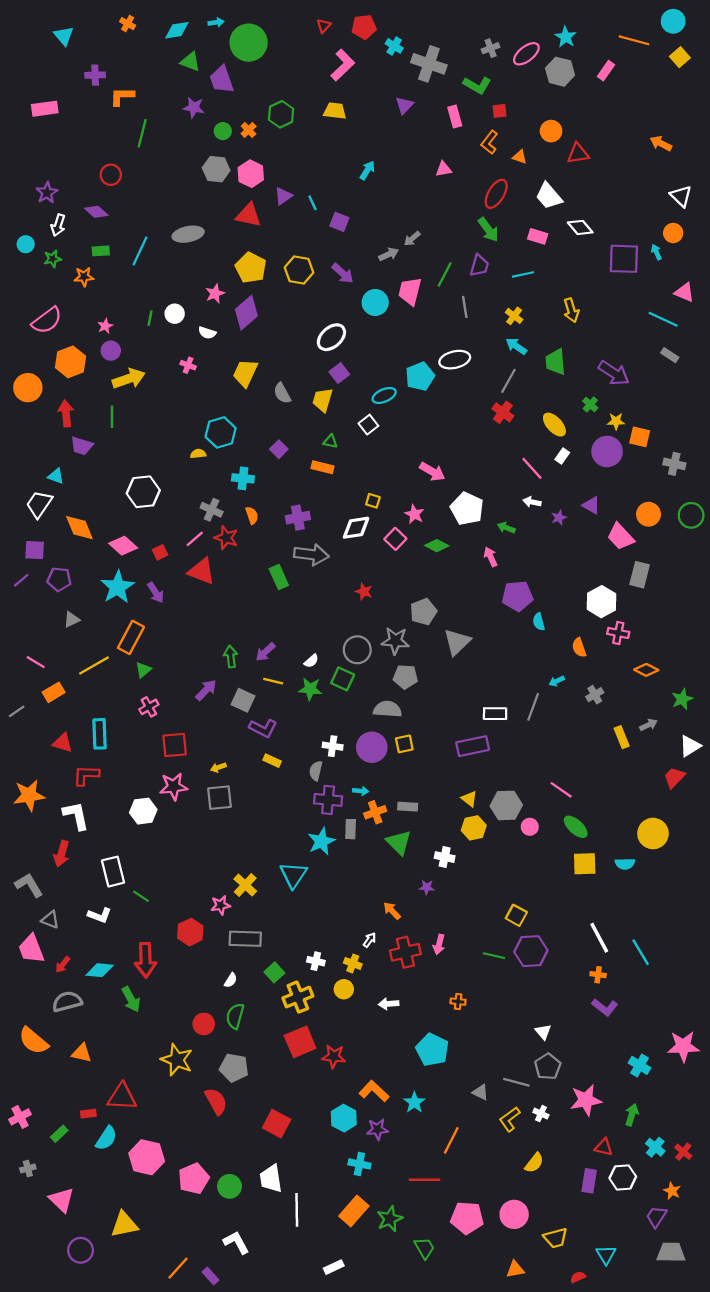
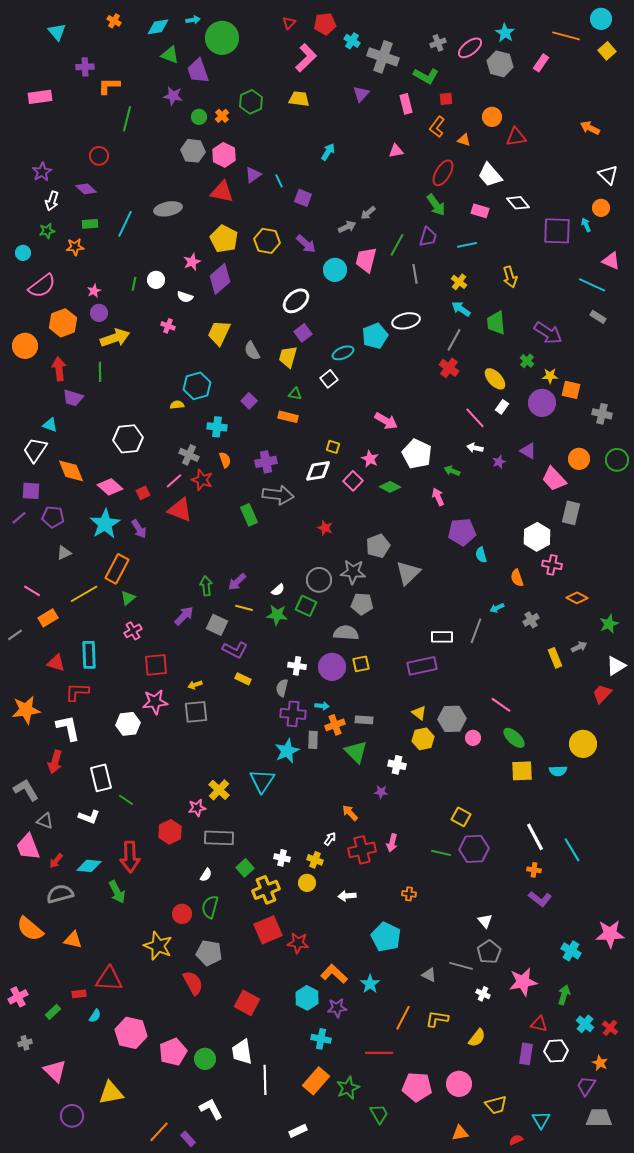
cyan circle: (26, 244) -> (23, 253), moved
yellow L-shape: (510, 1119) -> (437, 1019), moved, turned 45
cyan semicircle: (106, 1138) -> (95, 1016), size x0.6

